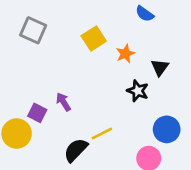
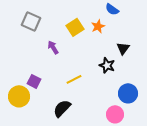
orange star: (125, 54) -> (98, 26), moved
purple arrow: (63, 102) -> (53, 47), moved
yellow line: (102, 134) -> (74, 79), moved

